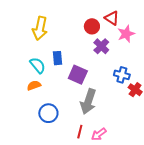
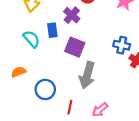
purple cross: (101, 46) -> (72, 15), moved
orange semicircle: (34, 85) -> (19, 72), moved
red line: (80, 132) -> (70, 107), moved

